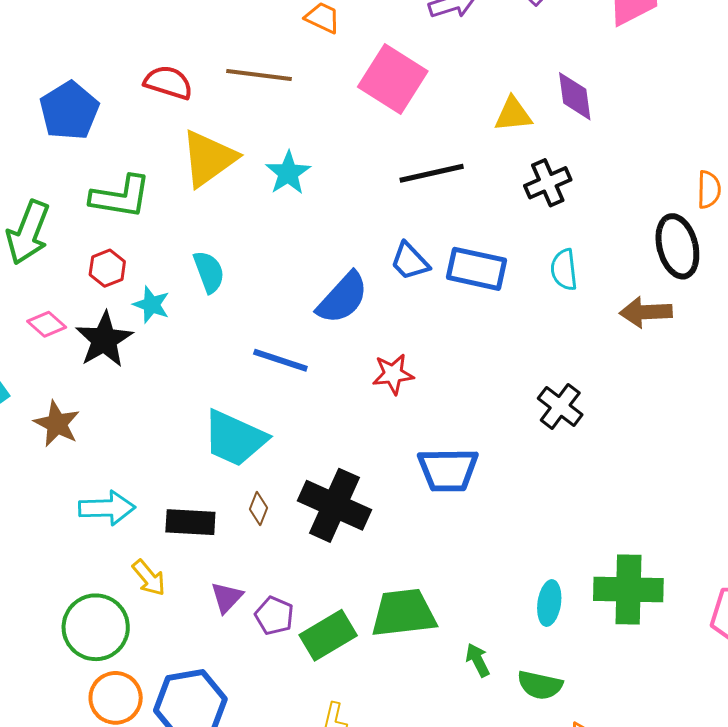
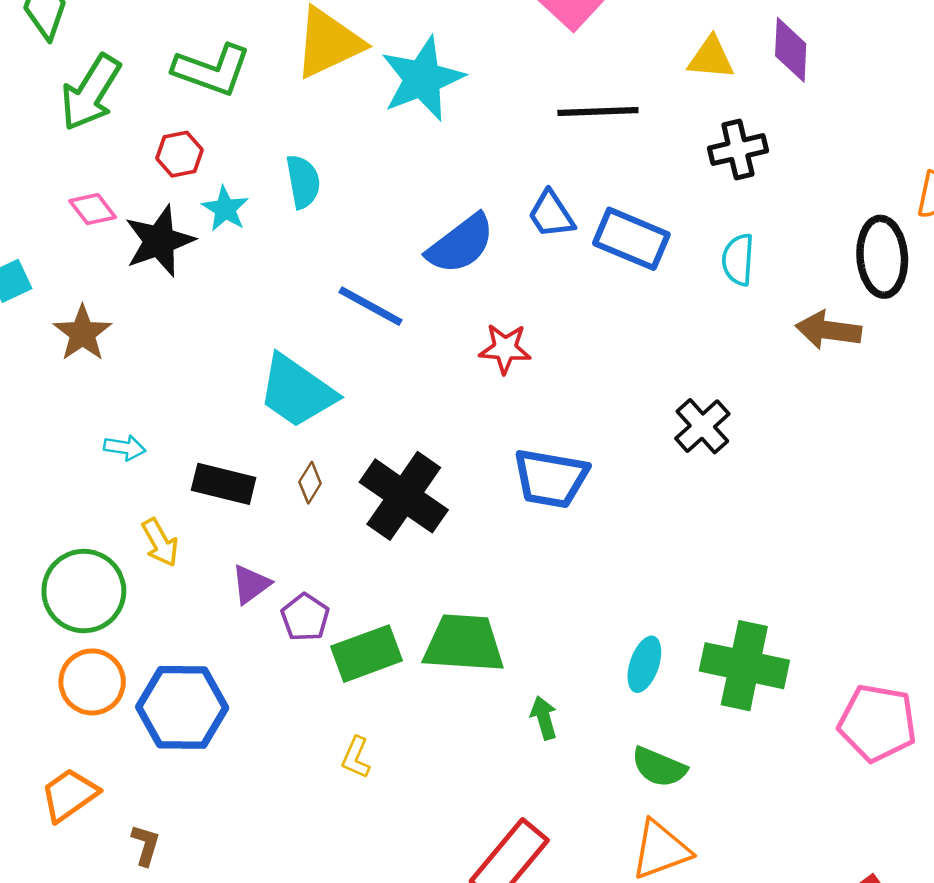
cyan star: (288, 173) -> (422, 79), size x1.5
cyan arrow: (107, 508) -> (125, 448), size x0.6
green semicircle: (540, 685) -> (659, 767), moved

